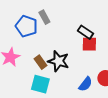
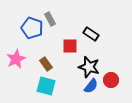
red square: (89, 44) -> (70, 46), moved
black star: (58, 61) -> (89, 67), moved

